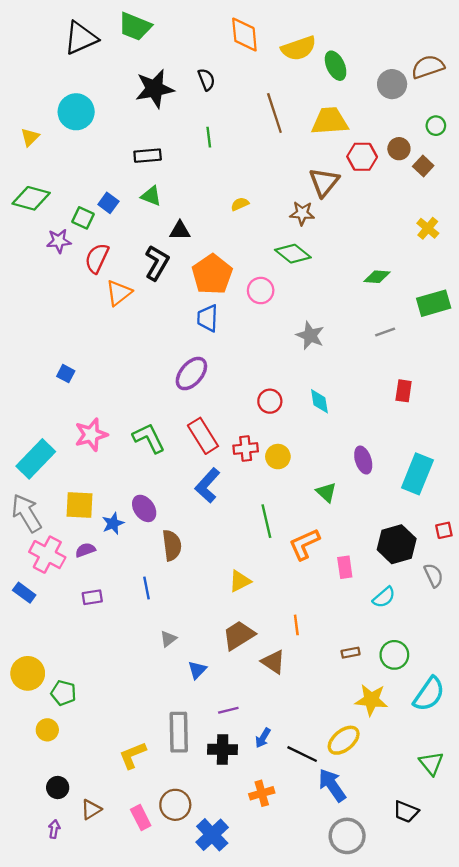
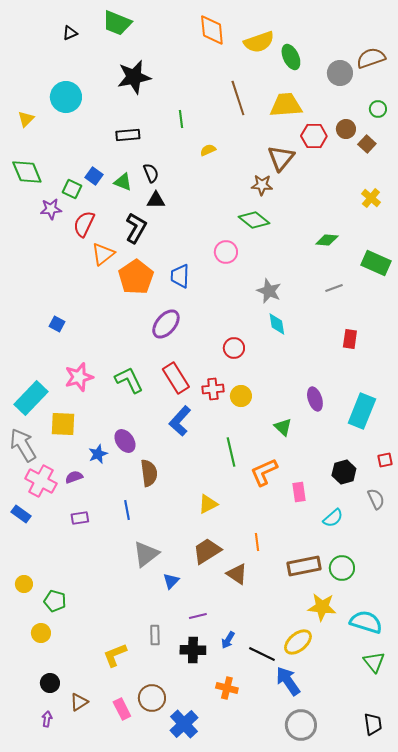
black triangle: (81, 38) -> (70, 33), size x0.5
black semicircle: (206, 79) -> (151, 173), moved
green triangle: (151, 196) -> (123, 182), moved
green diamond: (31, 198) -> (27, 172), turned 52
yellow semicircle: (240, 204) -> (208, 150), moved
orange pentagon: (212, 274) -> (136, 277), moved
green rectangle: (434, 303) -> (376, 263), turned 40
cyan diamond: (319, 401) -> (277, 324), moved
yellow square: (80, 505) -> (63, 424), moved
black hexagon: (397, 544) -> (344, 472), size x0.7
gray triangle: (168, 639) -> (146, 554), size x1.8
brown rectangle: (351, 653) -> (304, 566), size x2.0
yellow circle: (28, 673) -> (24, 584), size x0.6
cyan semicircle: (429, 694) -> (366, 622), moved, turned -108
gray rectangle: (179, 732) -> (155, 635), size x0.6
orange cross: (262, 793) -> (227, 688), turned 30
black trapezoid: (406, 812) -> (373, 724), moved, turned -120

